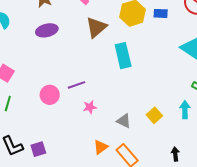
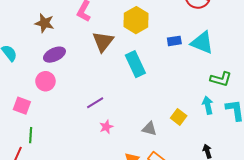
blue rectangle: (161, 13) -> (174, 41), moved
pink circle: (50, 95) -> (45, 81), moved
pink star: (90, 107) -> (106, 127), moved

